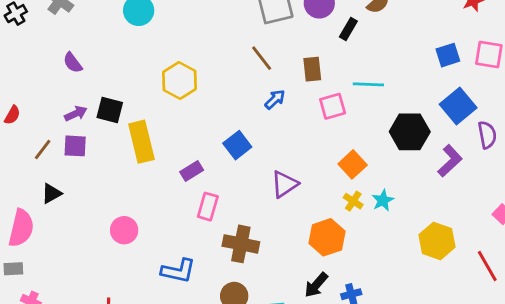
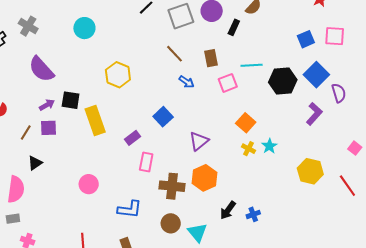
purple semicircle: (73, 63) -> (41, 69), size x1.8
blue arrow: (275, 99) -> (187, 82), turned 84
black hexagon: (410, 132) -> (283, 81), moved
orange hexagon: (327, 237) -> (205, 178), moved

